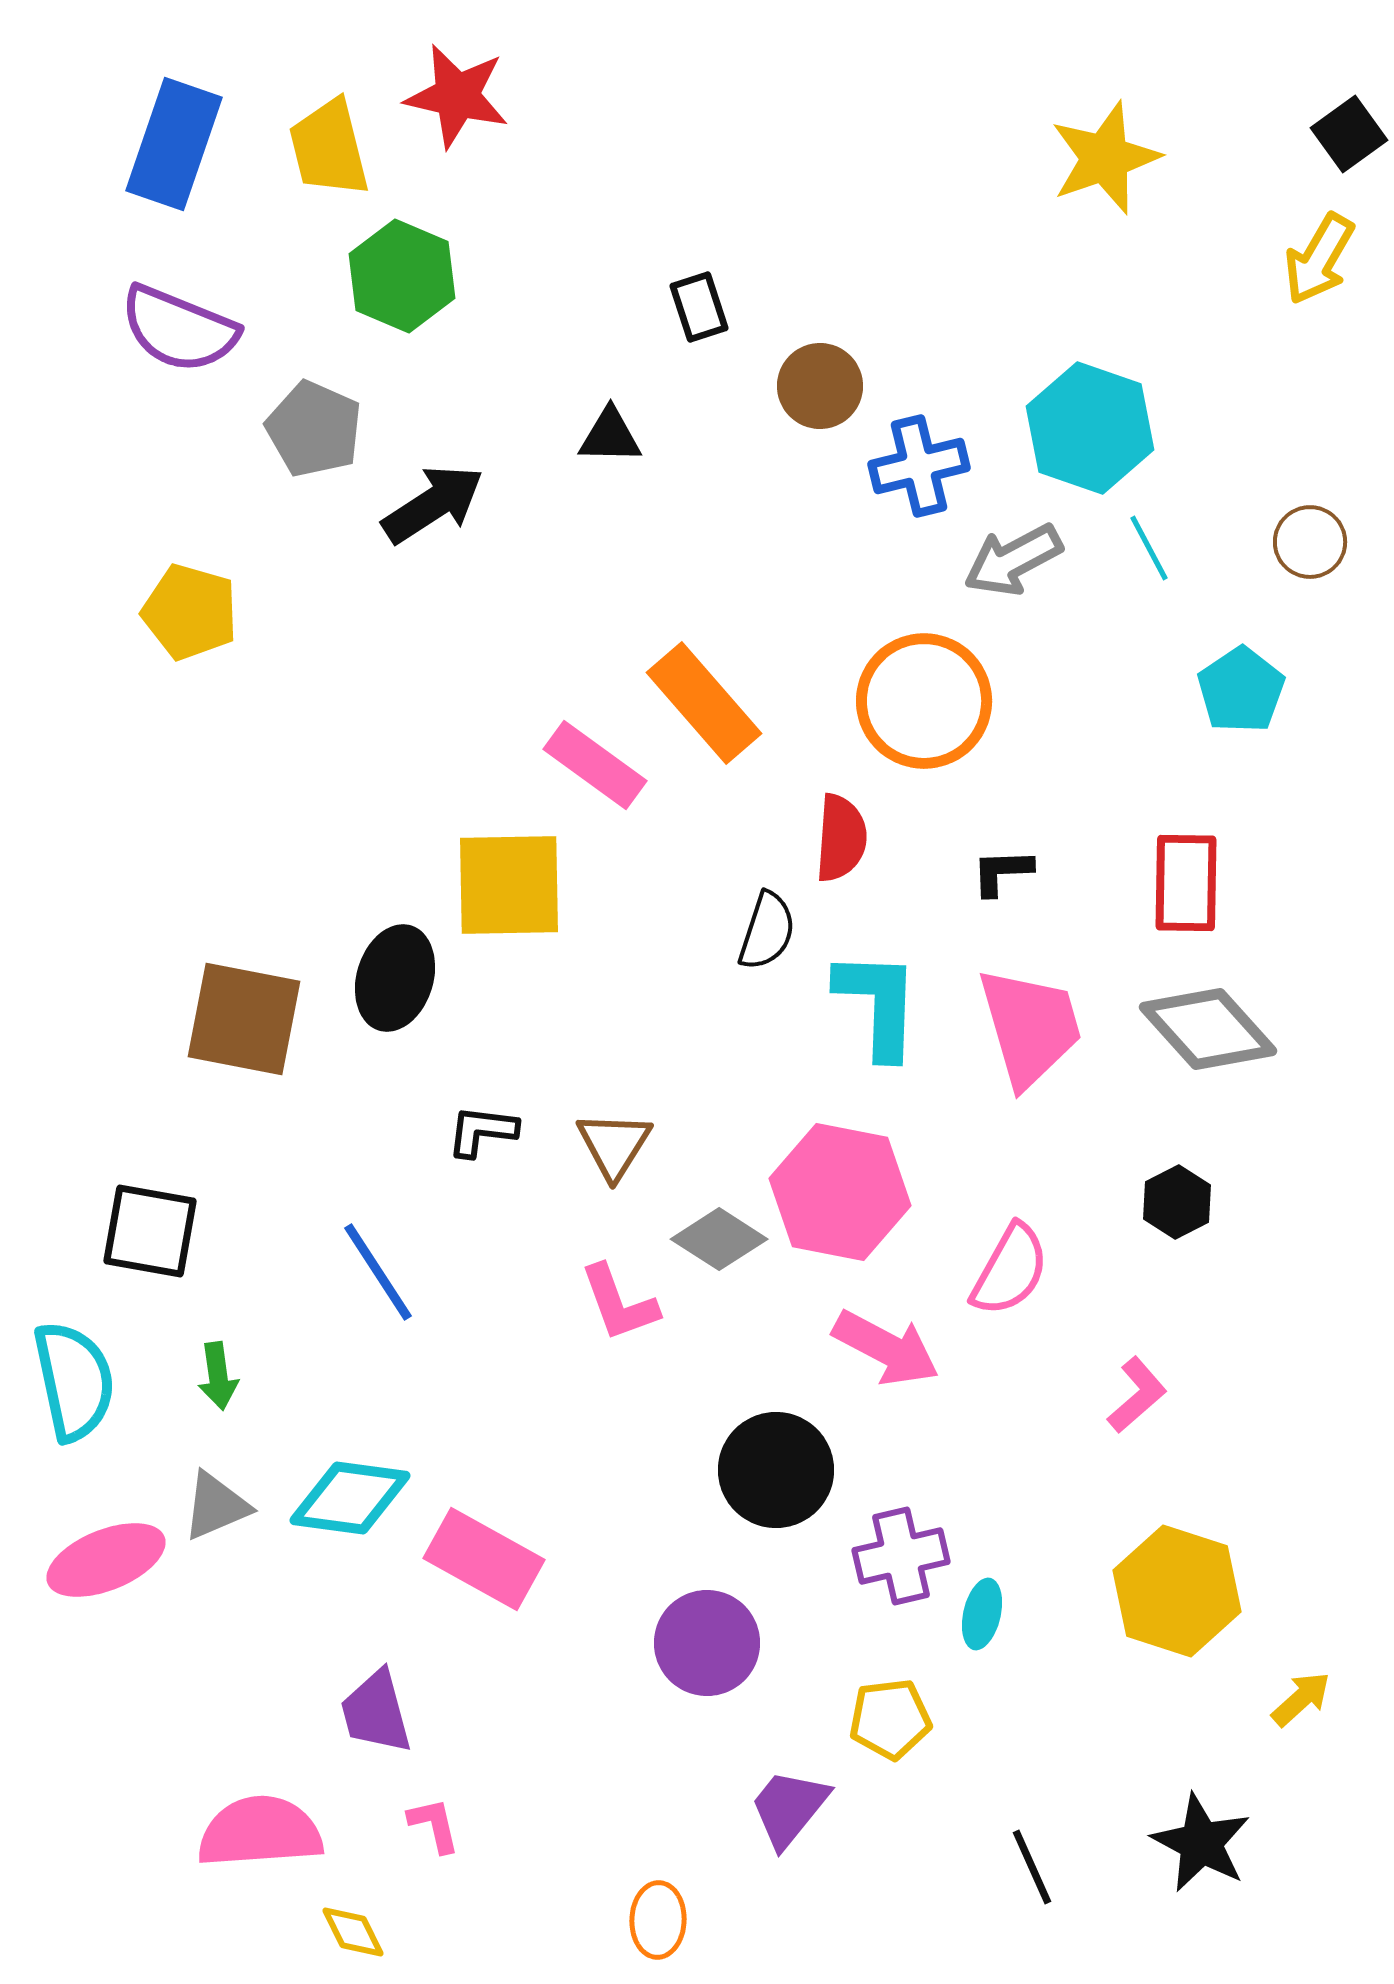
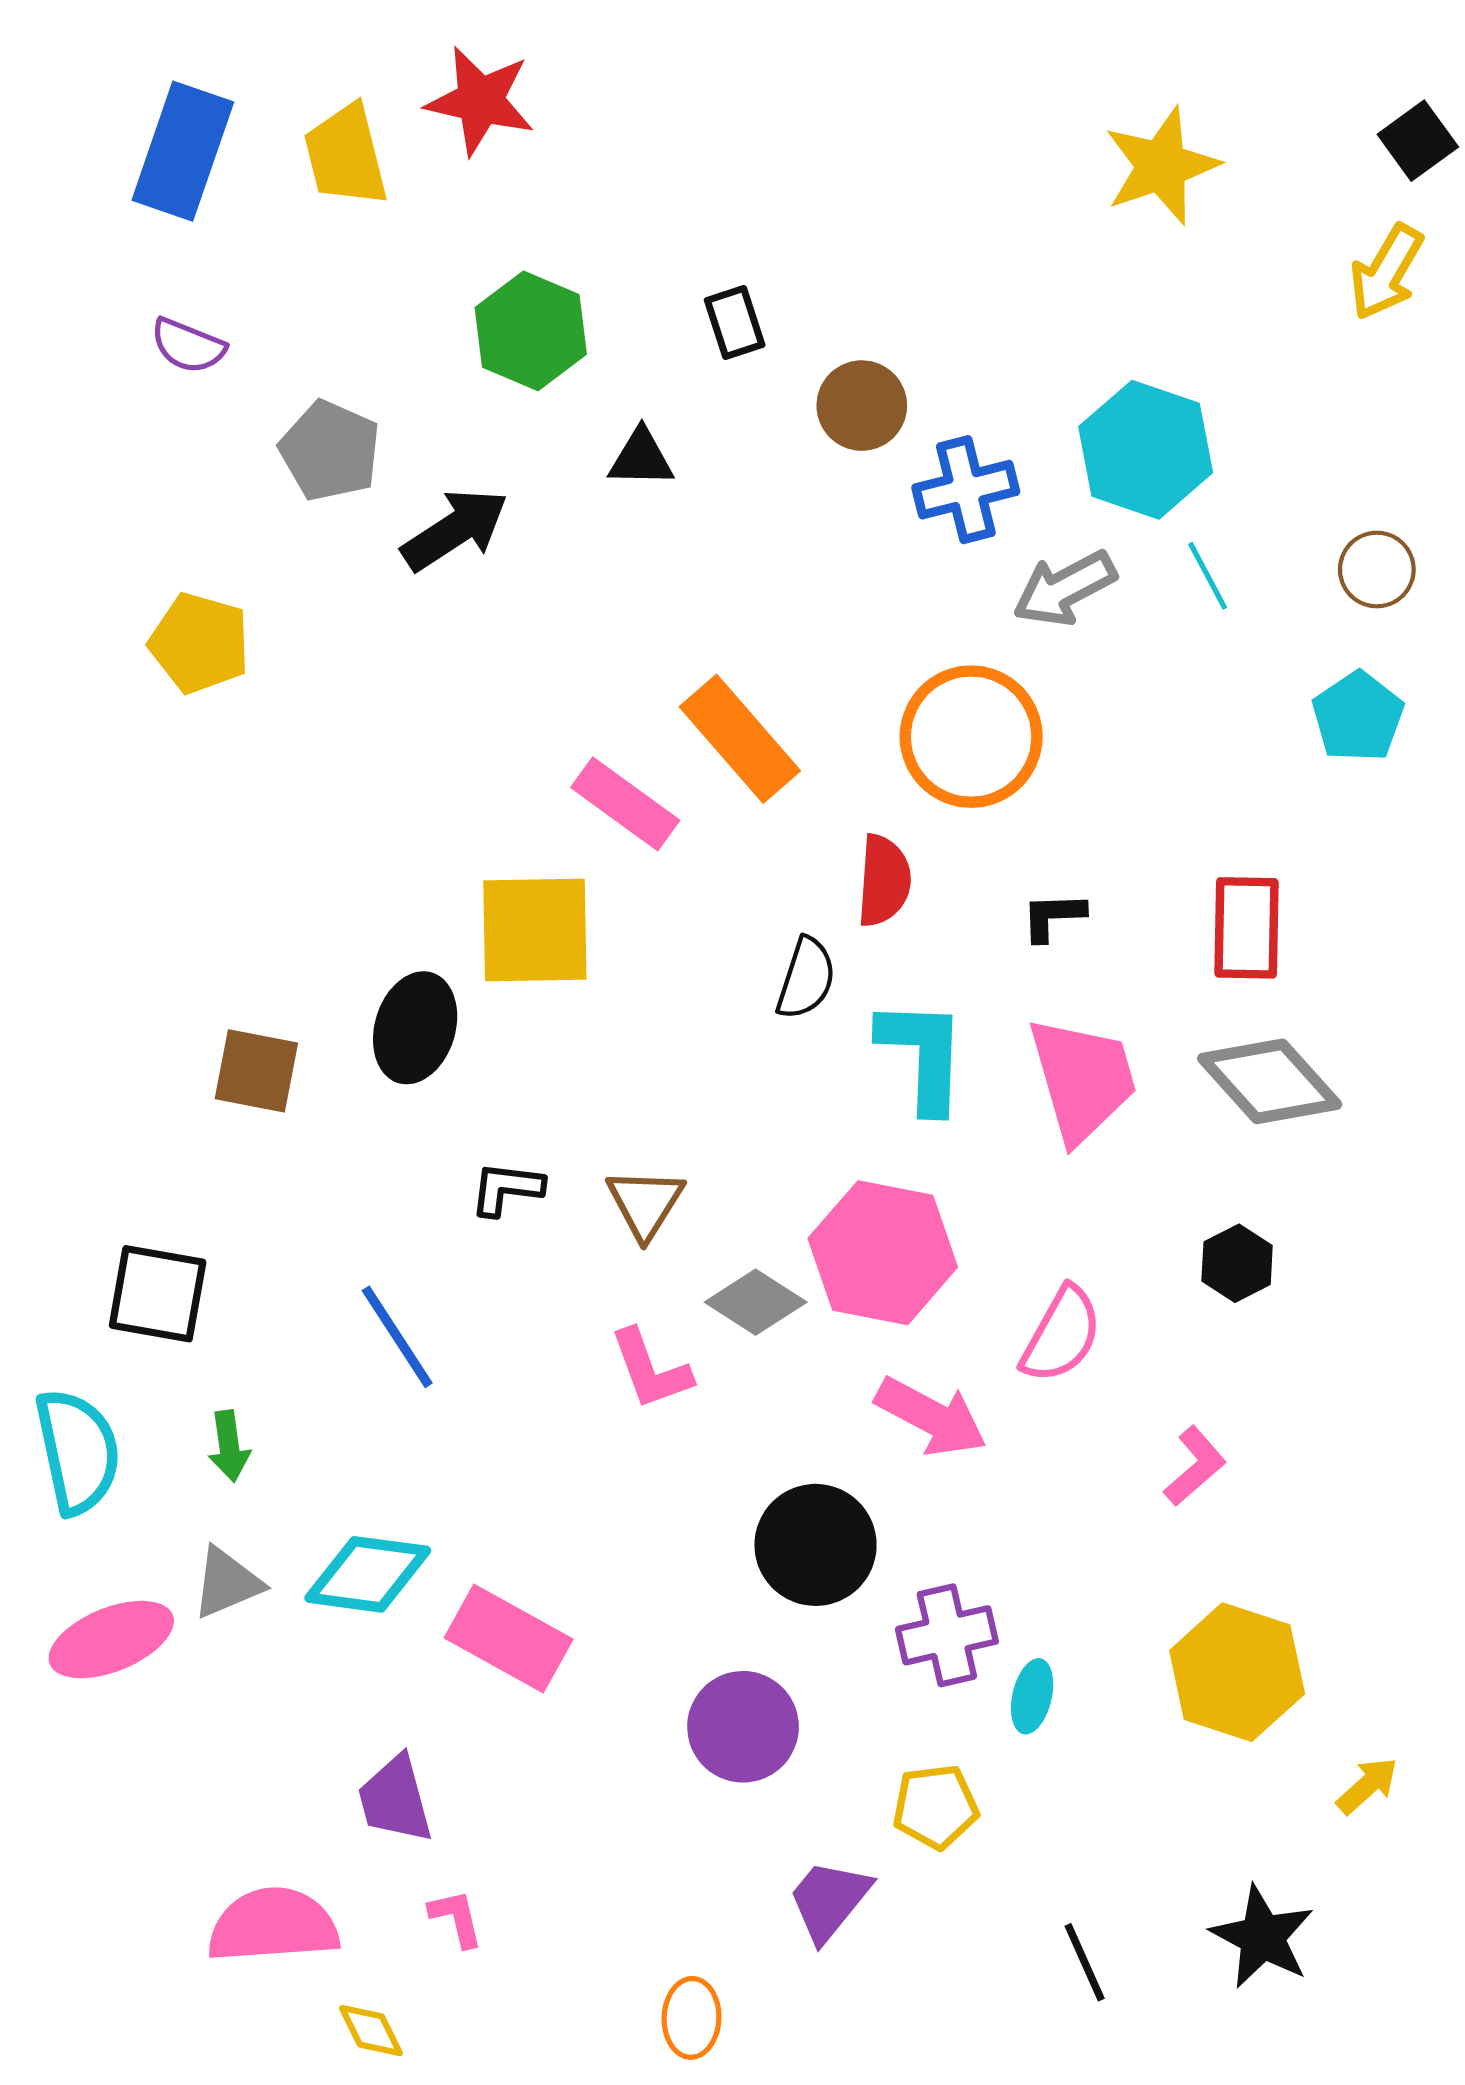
green hexagon: (402, 276) -> (531, 331), moved
purple semicircle: (179, 329) -> (188, 346), size x0.6
cyan pentagon: (1241, 690) -> (1358, 717), moved
brown square: (244, 1019) -> (256, 1071), size x0.7

